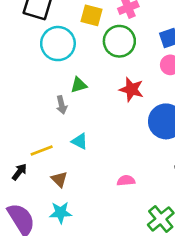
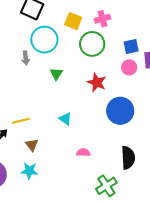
green triangle: (79, 85) -> (56, 74), turned -48
gray arrow: (62, 105) -> (26, 58), moved
cyan triangle: (80, 141) -> (65, 119), moved

